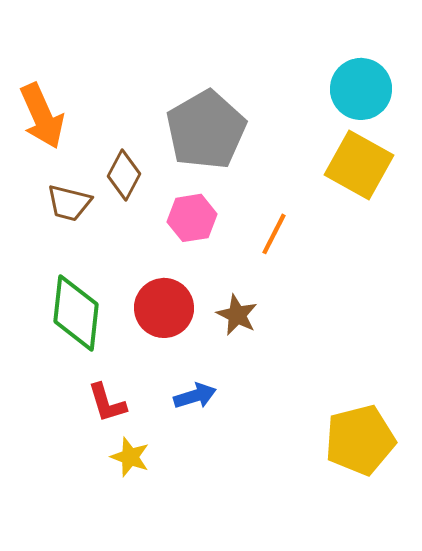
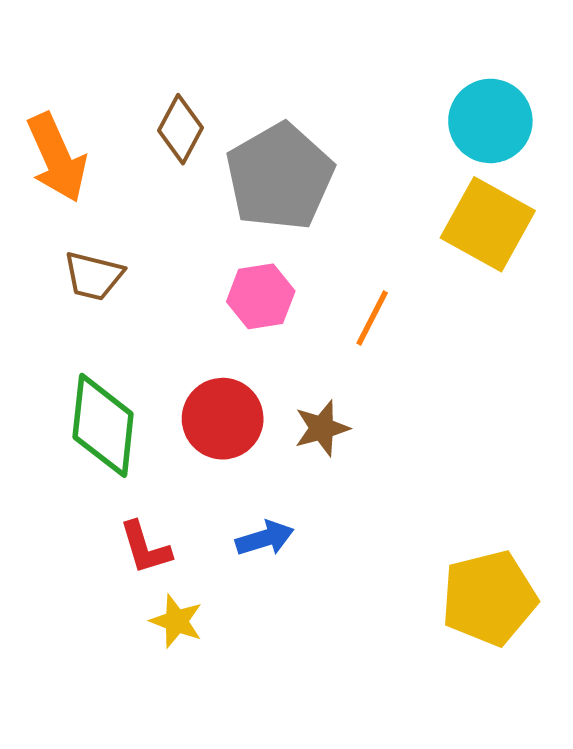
brown diamond: (124, 175) -> (180, 129), moved
brown star: (237, 315) -> (322, 428), turned 30

